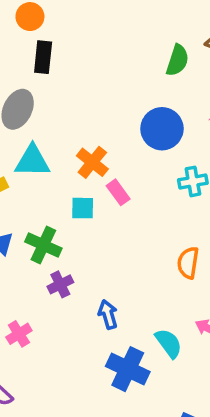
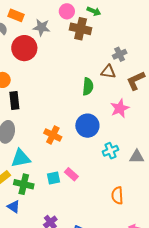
orange cross: (92, 162) -> (53, 135), moved
pink rectangle: (118, 192) -> (71, 174), moved
green cross: (43, 245) -> (24, 184), moved

